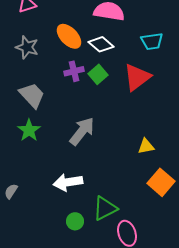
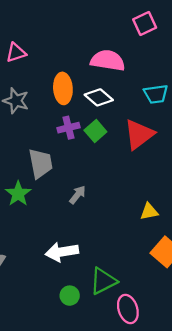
orange ellipse: (69, 36) -> (63, 88), turned 40
gray trapezoid: (32, 95) -> (41, 163), moved, turned 32
gray arrow: (82, 131) -> (78, 195), size x0.6

